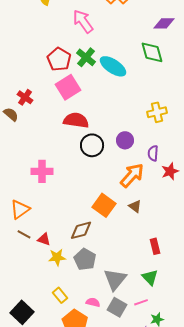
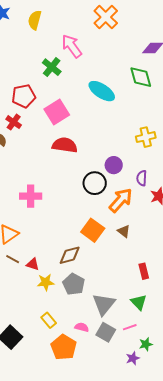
green cross: (86, 57) -> (52, 67), moved
red pentagon: (59, 59) -> (24, 96), moved, turned 30
black circle: (92, 145) -> (95, 183), moved

